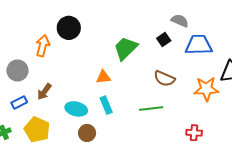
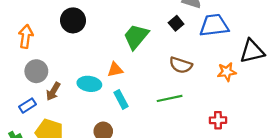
orange arrow: (43, 46) -> (26, 36), moved
gray circle: (17, 71) -> (36, 71), moved
orange star: (206, 89) -> (227, 72), size x0.7
cyan ellipse: (76, 109) -> (89, 84), moved

